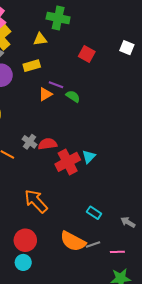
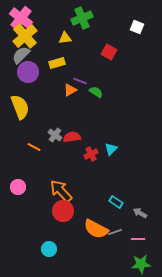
green cross: (58, 18) -> (82, 18), turned -35
white square: (127, 48) -> (137, 27), moved
red cross: (68, 162) -> (91, 154), size x0.6
gray arrow: (128, 222) -> (140, 213), moved
red circle: (25, 240) -> (63, 211), moved

